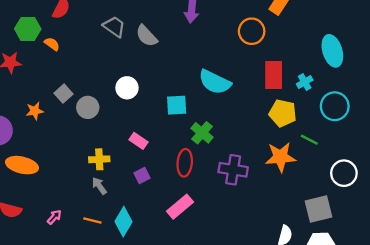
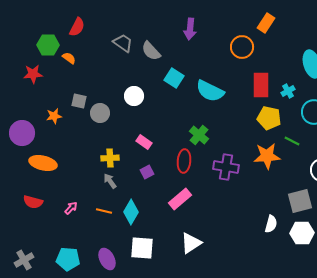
gray square: (64, 94) -> (79, 101), turned -35
cyan square: (177, 105) -> (174, 78), moved, turned 36

